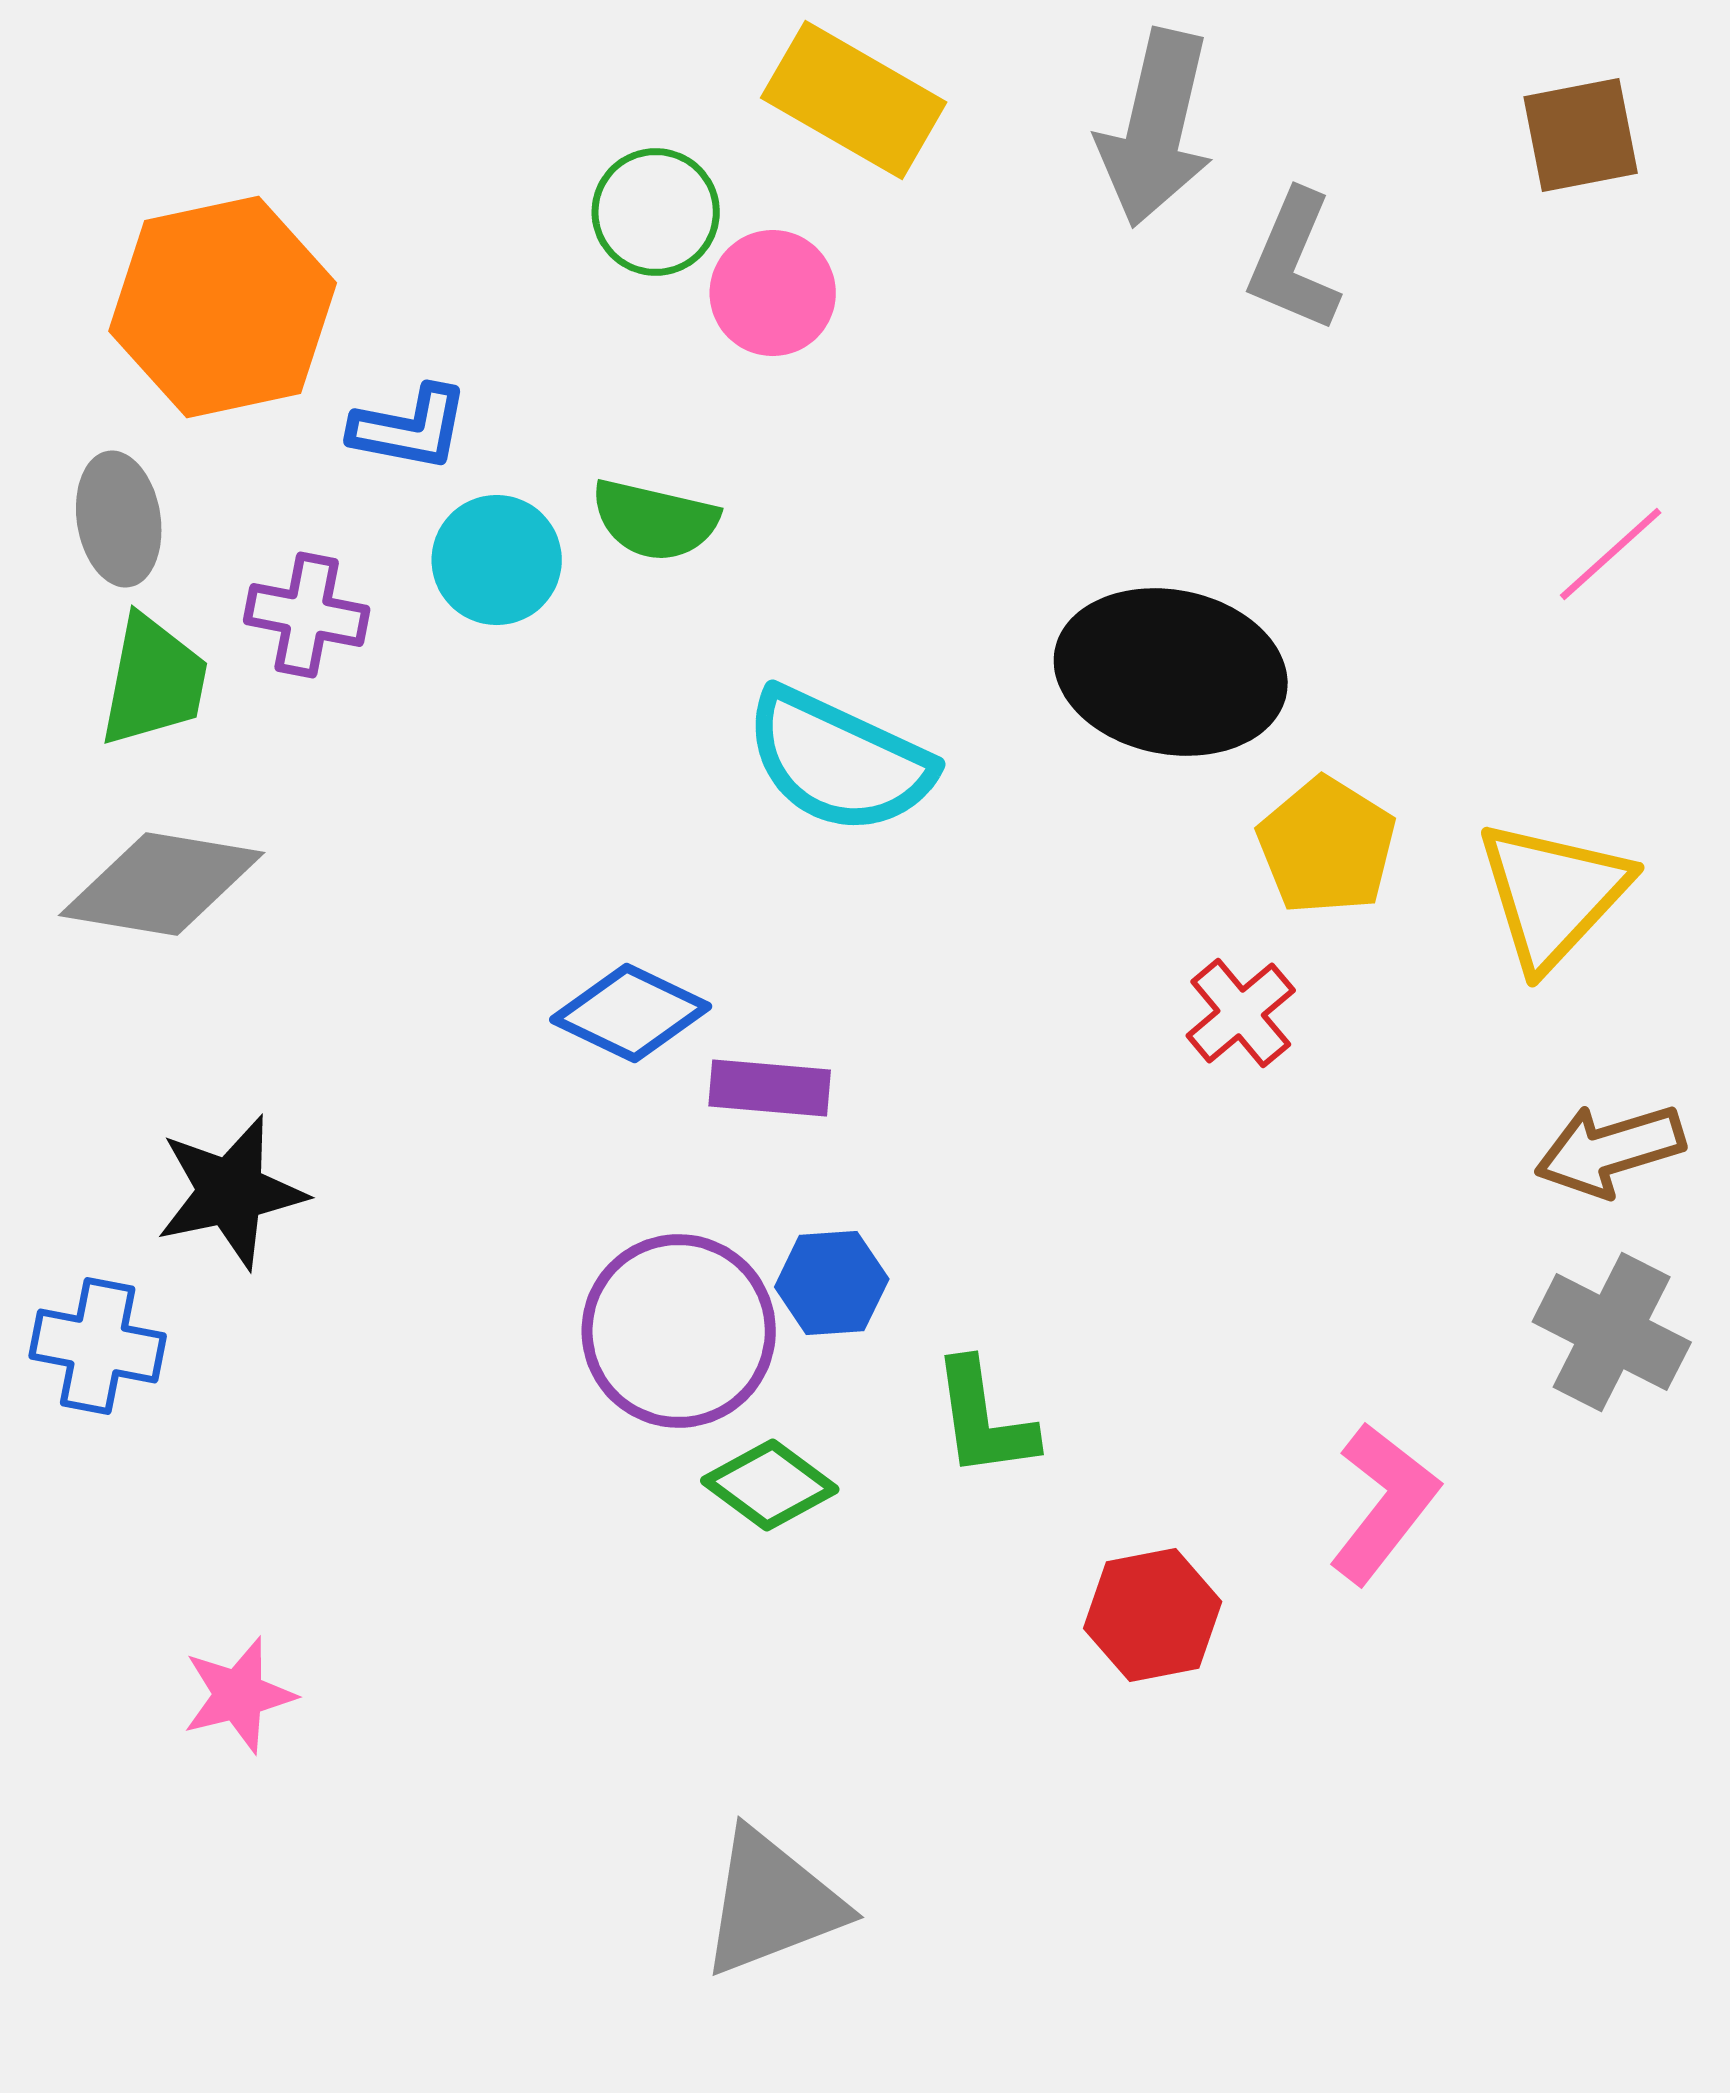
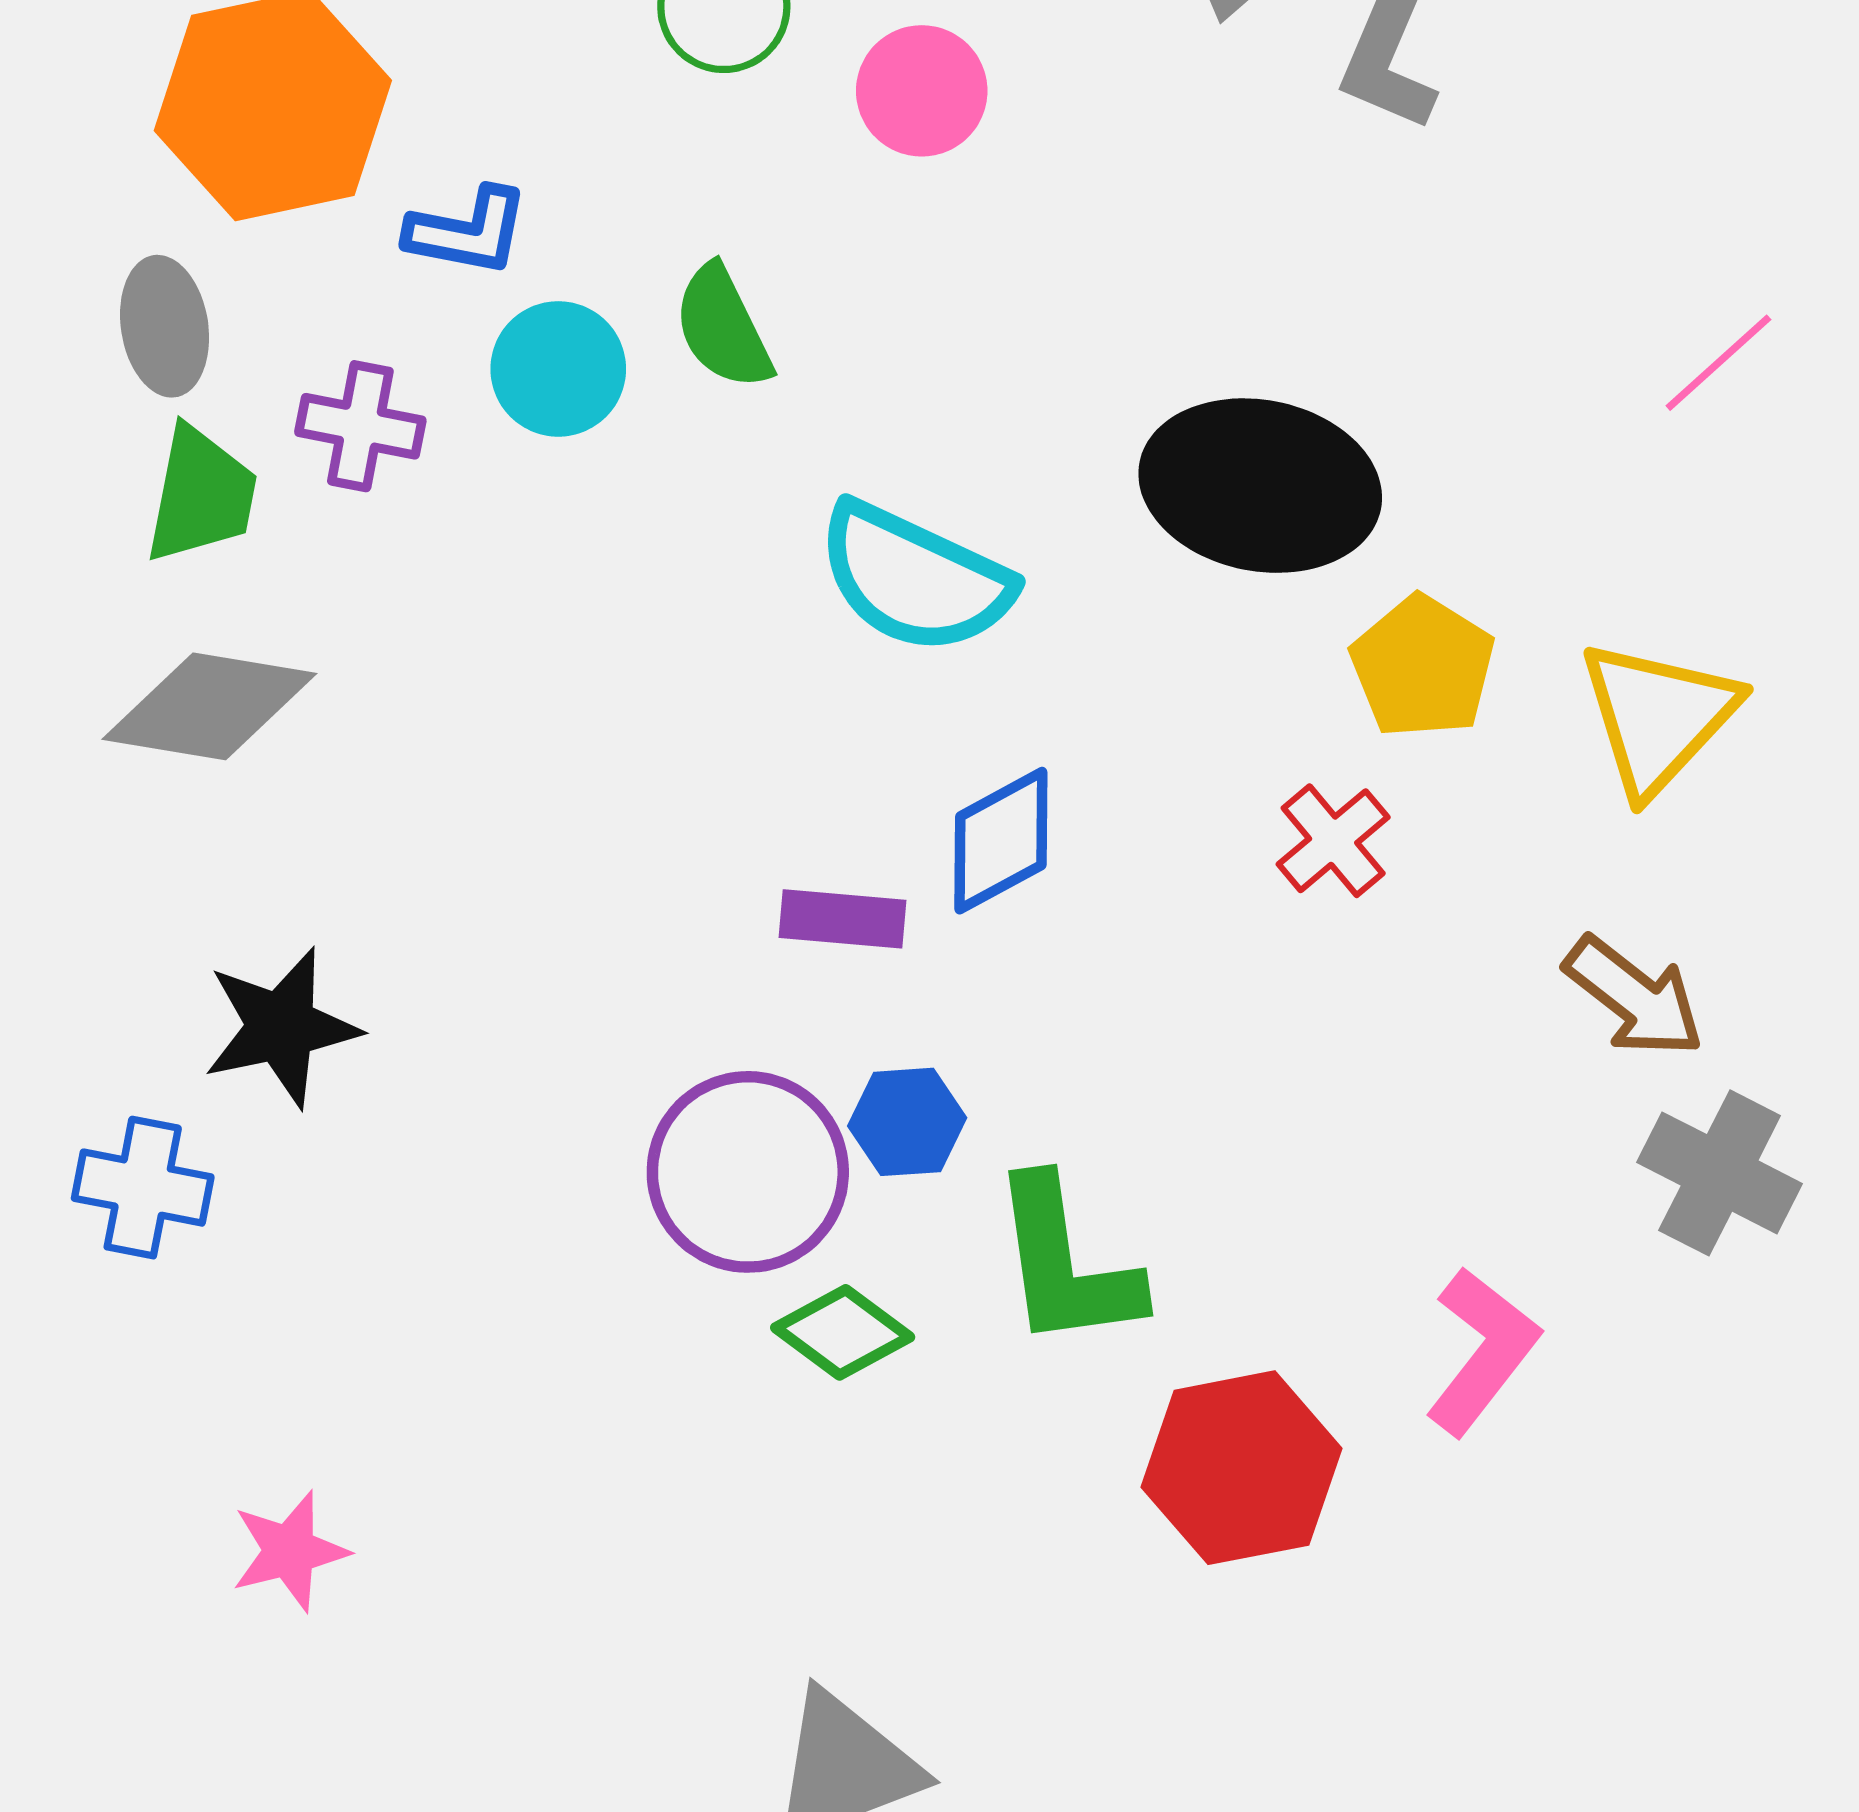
pink circle: (773, 293) -> (922, 91), moved
green semicircle: (655, 520) -> (723, 327), turned 51
blue diamond: (631, 1013) -> (1001, 841), moved, turned -54
brown arrow: (1610, 1150) -> (1634, 997), moved, turned -125
green L-shape: (984, 1419) -> (1065, 1264), size x1.4
red hexagon: (1153, 1615) -> (1241, 1468), size x1.4

